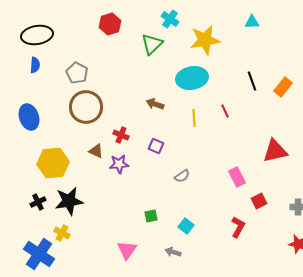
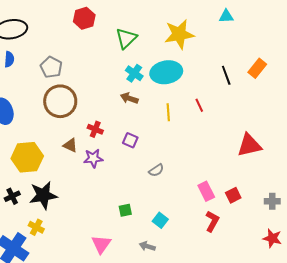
cyan cross: (170, 19) -> (134, 73), moved
orange rectangle: (283, 87) -> (257, 68), moved
pink rectangle: (237, 177) -> (206, 191), moved

